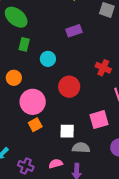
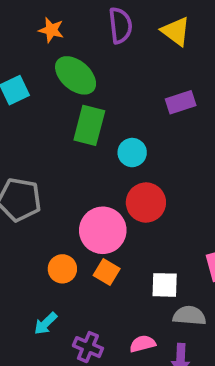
green rectangle: (24, 44) -> (89, 125), size x1.5
orange circle: (14, 78) -> (62, 269), moved
red circle: (69, 87) -> (146, 203), moved
orange square: (35, 125) -> (107, 272), turned -32

